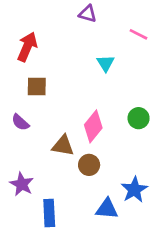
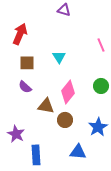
pink line: (139, 34) -> (101, 45), moved, turned 40
cyan triangle: (106, 63) -> (59, 57), moved
purple semicircle: (20, 122) -> (25, 87), moved
blue star: (134, 190) -> (98, 127), moved

